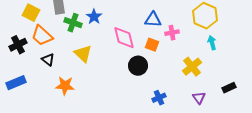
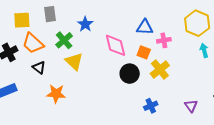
yellow square: (31, 13) -> (22, 20), turned -30
green cross: (73, 23) -> (64, 40), moved, turned 30
yellow cross: (192, 67) -> (160, 70), moved

